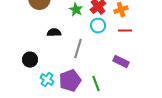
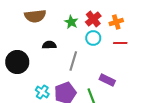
black circle: (30, 60) -> (17, 62), moved, size x1.5
purple rectangle: (121, 62) -> (107, 80), moved

